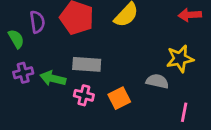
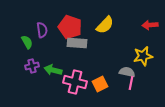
gray rectangle: (87, 64) -> (77, 43), moved
pink cross: (84, 95) -> (75, 82), size x1.6
pink line: (184, 112) -> (131, 83), moved

